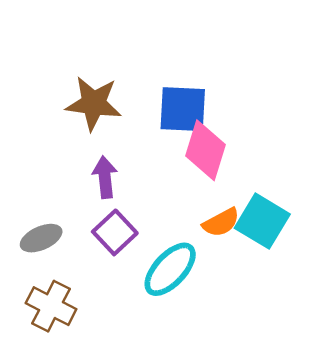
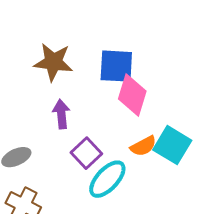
purple square: (115, 232) -> (86, 153), moved

